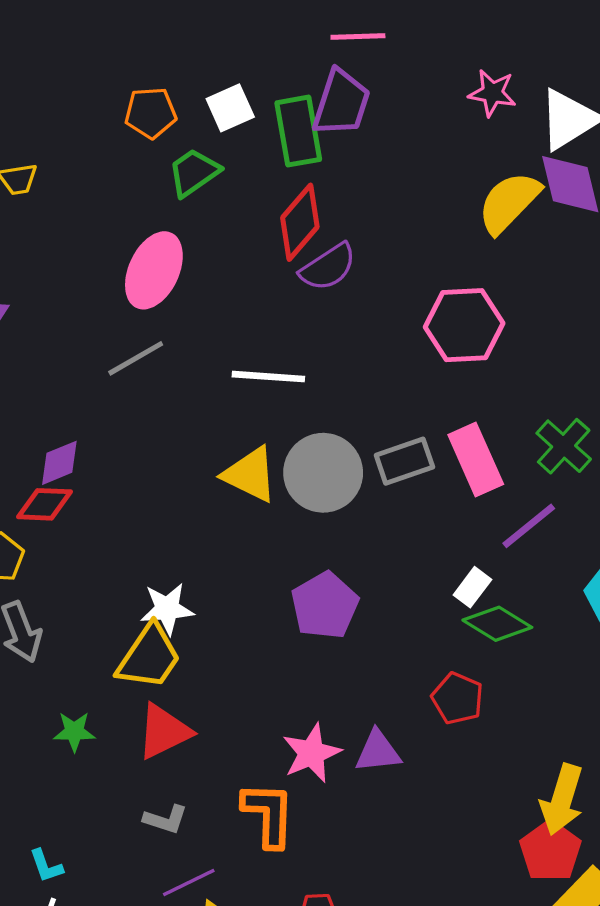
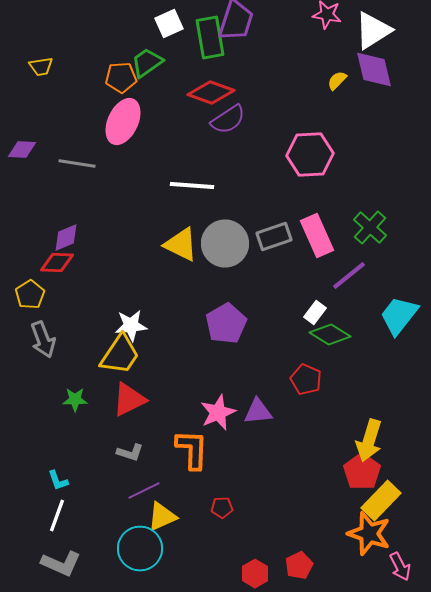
orange pentagon: (151, 113) -> (121, 78), moved
yellow semicircle: (509, 202) -> (337, 80), size x0.5
red diamond: (300, 222) -> (211, 92), turned 69
gray line: (136, 358) -> (77, 164), moved, turned 39

